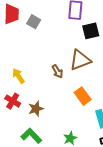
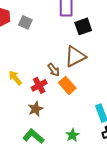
orange rectangle: (83, 96) -> (67, 85), moved
red cross: (13, 101) -> (39, 85), moved, turned 35

